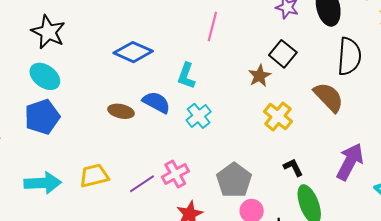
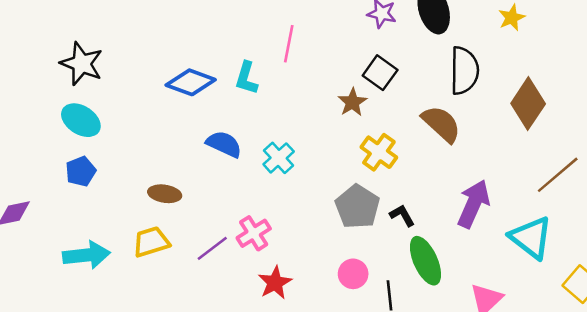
cyan L-shape: (186, 76) -> (246, 78), moved
brown ellipse: (121, 111) -> (165, 194), moved
blue pentagon: (42, 117) -> (81, 171), size x0.7
gray pentagon: (234, 180) -> (357, 207), moved

